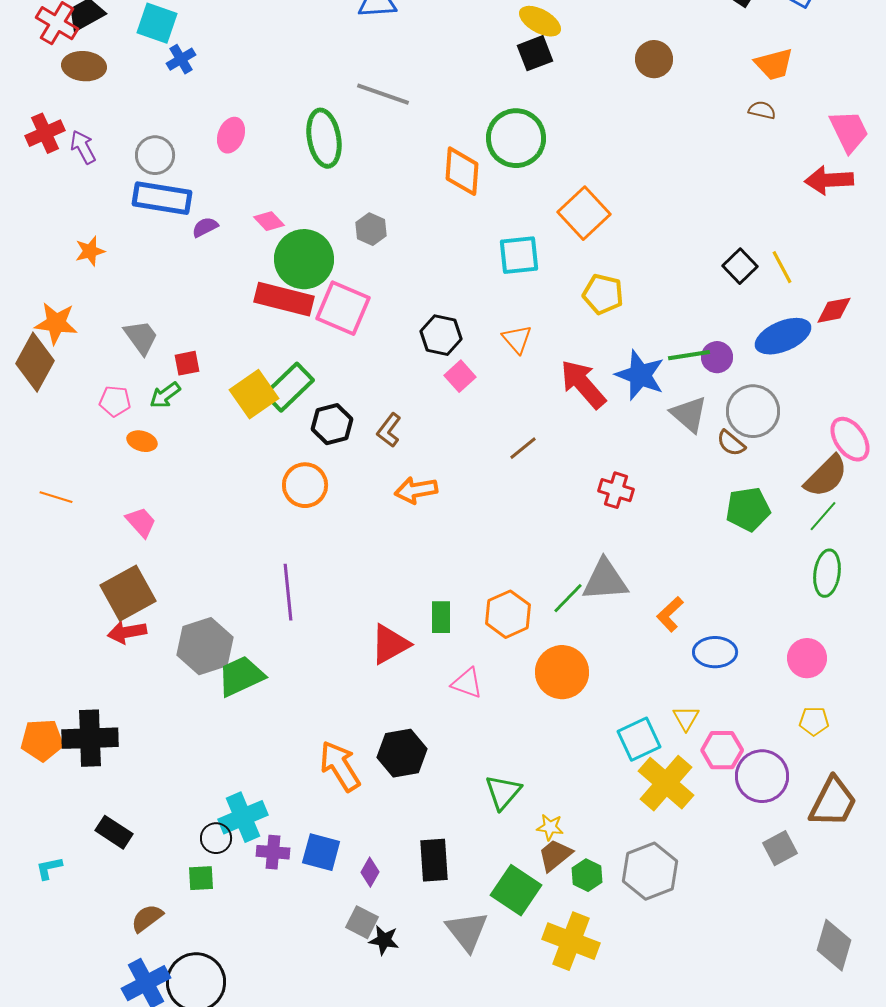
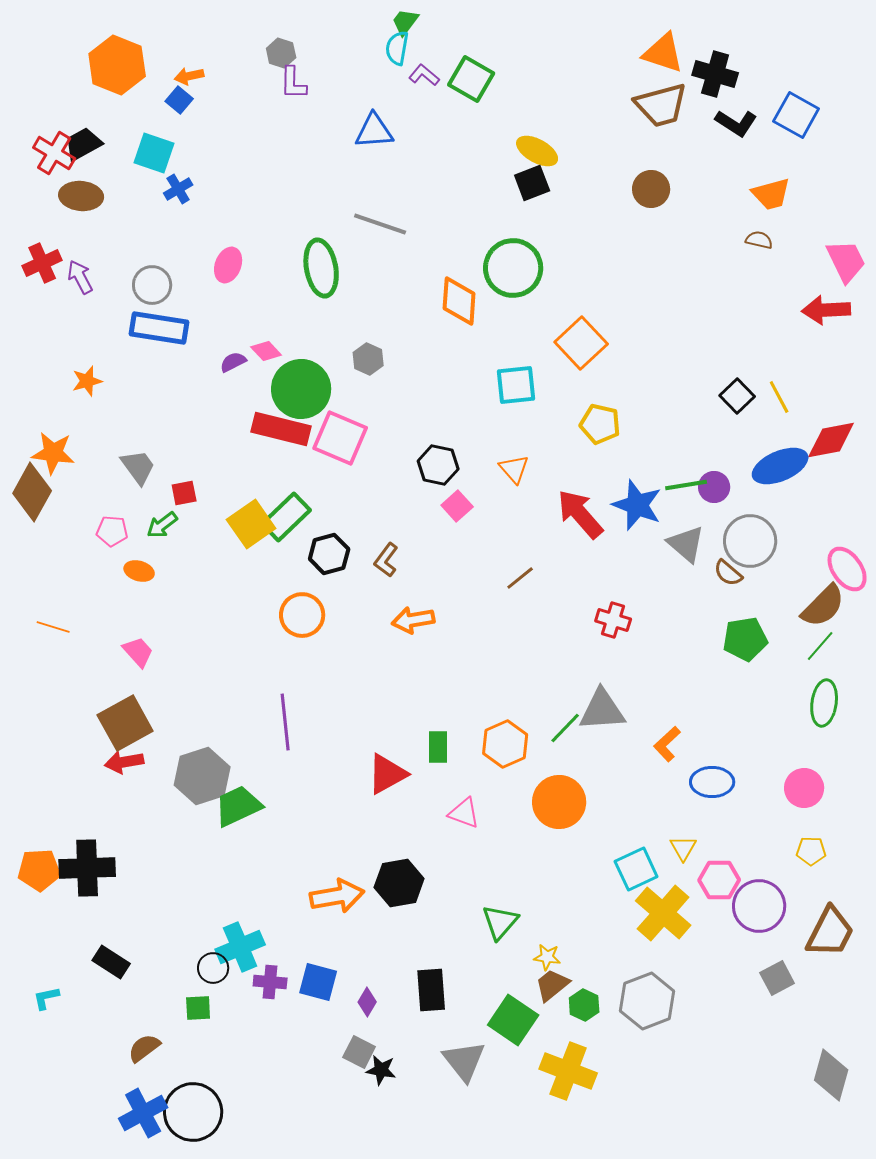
purple semicircle: (205, 227) -> (233, 362), moved
red diamond: (834, 310) -> (831, 440), size x1.4
orange arrow: (340, 766) -> (337, 896), turned 112

